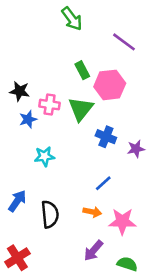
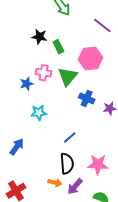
green rectangle: (82, 70) -> (58, 47), moved
black star: (19, 91) -> (39, 37), moved
blue line: (103, 183) -> (70, 138), moved
orange arrow: (92, 212) -> (55, 183), moved
black semicircle: (50, 214) -> (67, 164), moved

